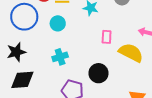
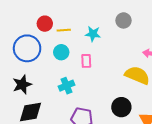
pink rectangle: (107, 37) -> (86, 61), moved
black circle: (99, 73) -> (121, 107), moved

